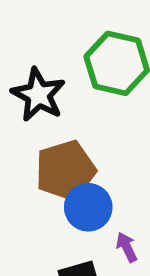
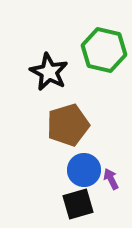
blue circle: (88, 207) -> (84, 170), moved

